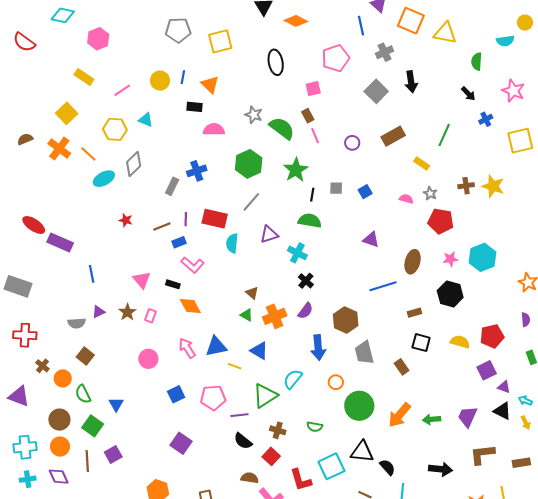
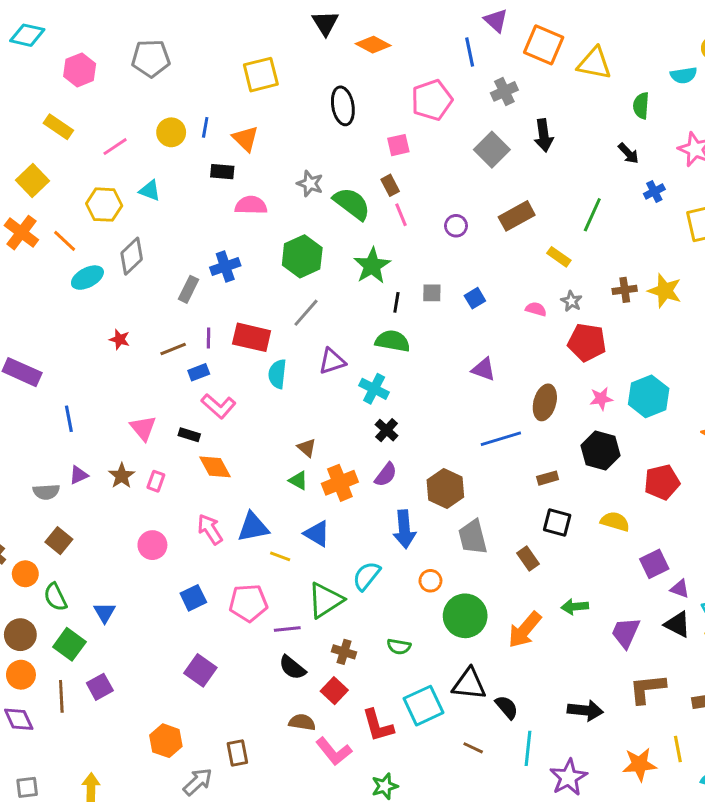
gray pentagon: (178, 30) -> (151, 58), moved
red pentagon: (492, 336) -> (662, 482), moved
green arrow: (432, 419) -> (575, 607), moved

